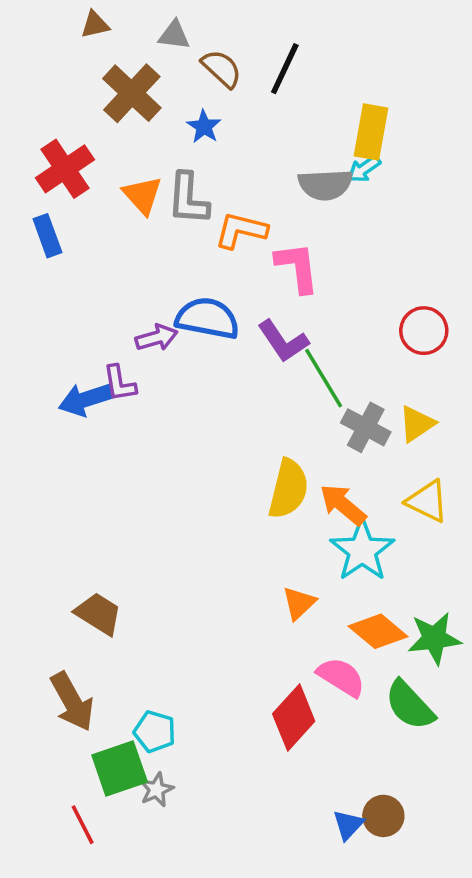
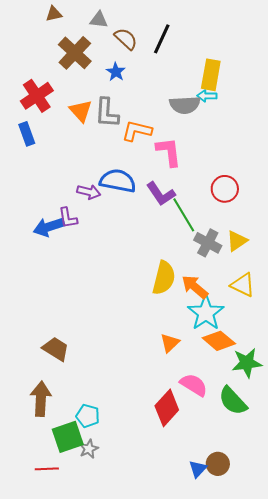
cyan arrow: (364, 169) -> (207, 96), turned 36
red circle: (424, 331) -> (225, 189), moved
purple arrow: (156, 338) -> (89, 192), turned 30
orange diamond: (378, 631) -> (219, 341), moved
brown arrow: (72, 702) -> (41, 399), turned -148
red line: (83, 825) -> (47, 469), turned -65

